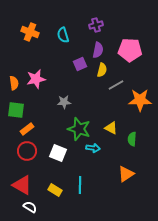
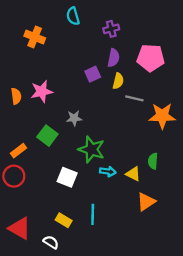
cyan semicircle: (63, 35) -> (73, 16), moved
gray line: (116, 85) -> (134, 98), turned 42
green square: (16, 110) -> (47, 136), moved, turned 30
yellow triangle: (111, 128) -> (133, 174), moved
orange rectangle: (27, 129) -> (18, 151), moved
red circle: (27, 151) -> (14, 176), moved
red triangle: (22, 185) -> (20, 228), moved
white semicircle: (30, 207) -> (51, 242), moved

